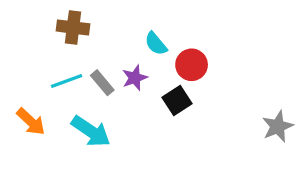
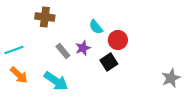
cyan line: (67, 81) -> (14, 50), moved

